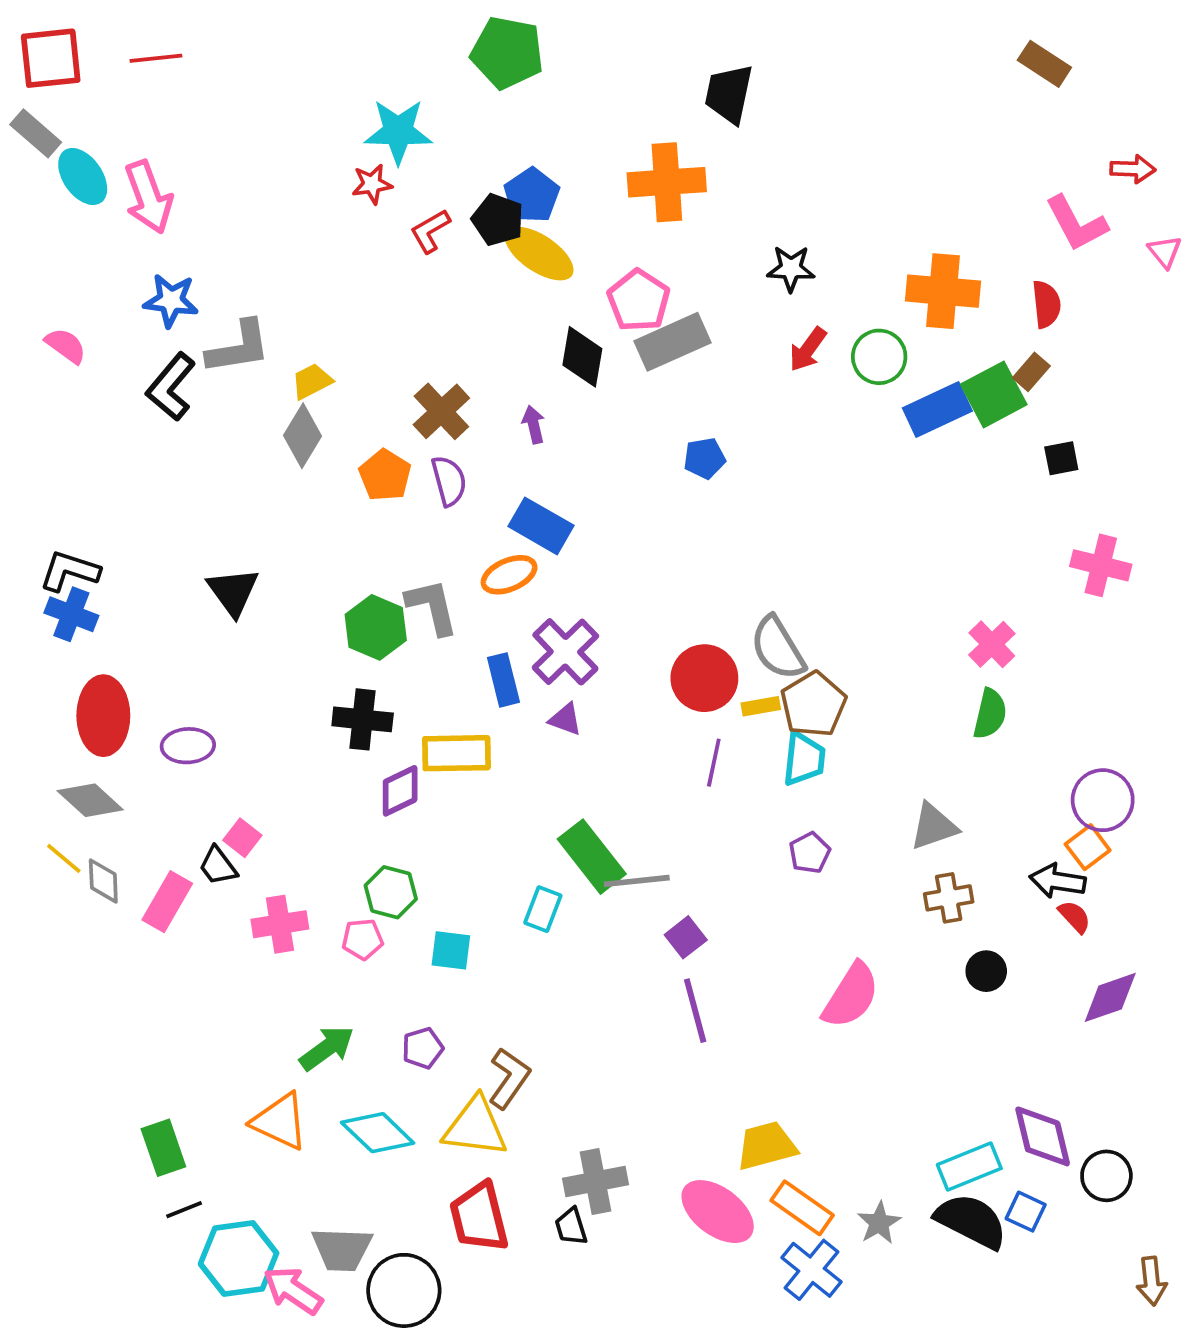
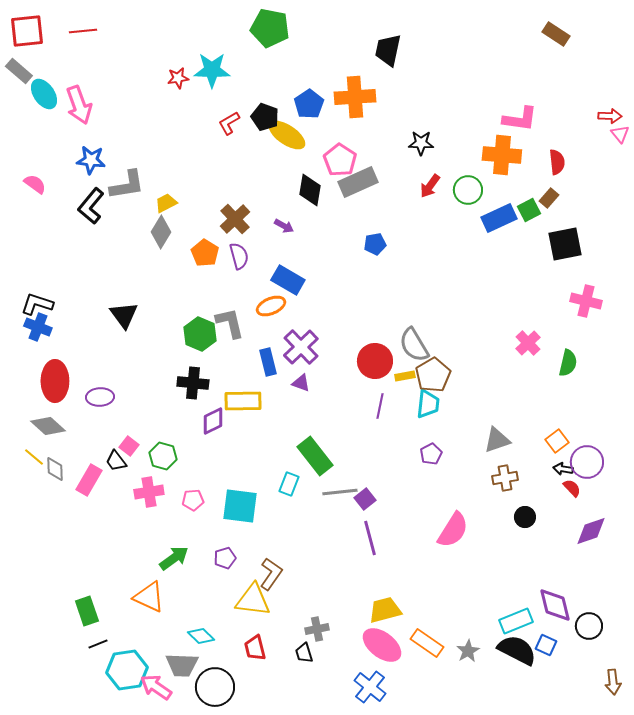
red arrow: (1133, 169) -> (610, 116), moved
red star: (372, 184) -> (178, 78), moved
blue pentagon: (532, 195) -> (309, 104), moved
pink L-shape: (1076, 223) -> (520, 119), moved, turned -54
green square: (994, 394) -> (529, 210), size x0.7
purple arrow: (533, 424) -> (284, 226), turned 132
black square: (1061, 458) -> (565, 244), size x1.8
green semicircle: (990, 714) -> (568, 363), moved
purple circle: (1103, 800) -> (587, 462), moved
orange square: (1088, 847) -> (557, 441), moved
gray line: (637, 881) -> (340, 492), moved
black arrow: (1058, 881) -> (563, 469), size x0.7
green hexagon: (391, 892) -> (163, 456), moved
cyan square: (451, 950) -> (240, 506), size x1.6
cyan diamond: (378, 1133) -> (201, 636), moved, size x0.7
yellow trapezoid: (766, 1146) -> (385, 610), moved
gray cross: (595, 1182) -> (317, 629), size x0.7
red trapezoid: (479, 1217) -> (255, 648), size x0.7
blue cross: (812, 1270) -> (370, 687), moved

